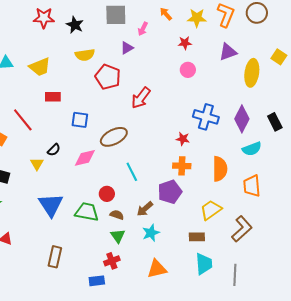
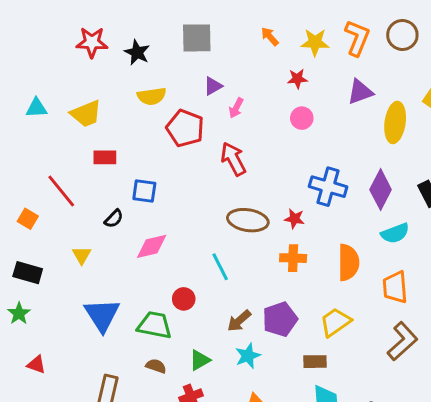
pink arrow: (143, 29) -> (236, 108), moved
red arrow: (141, 98) -> (233, 159), turned 115
brown ellipse: (114, 137) -> (248, 220), moved, turned 36
black semicircle: (54, 150) -> (114, 219), moved
purple pentagon: (170, 192) -> (280, 319), moved
brown semicircle: (117, 215) -> (156, 366), moved
brown L-shape: (242, 229) -> (402, 341), moved
green triangle: (118, 236) -> (200, 360), turned 35

